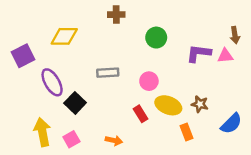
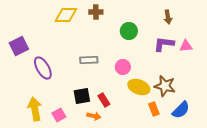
brown arrow: (235, 35) -> (168, 17), moved
yellow diamond: (64, 36) -> (66, 15), moved
black square: (75, 103) -> (82, 96), moved, turned 36
brown star: (200, 104) -> (165, 86), size x1.5
red rectangle: (140, 114) -> (104, 100), moved
blue semicircle: (231, 124) -> (181, 110), moved

